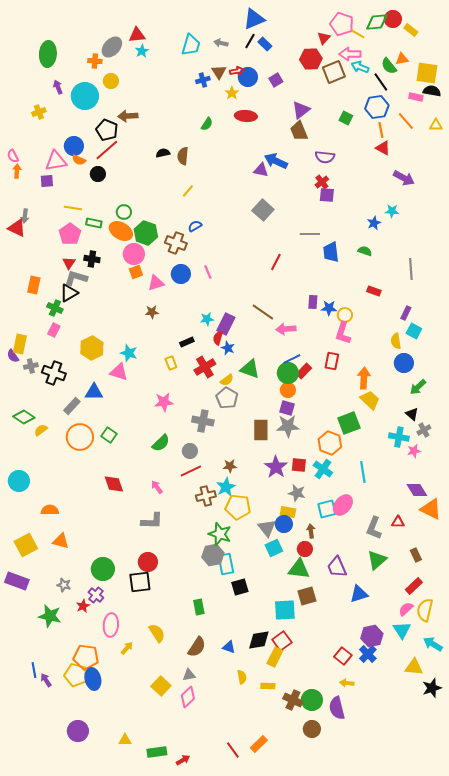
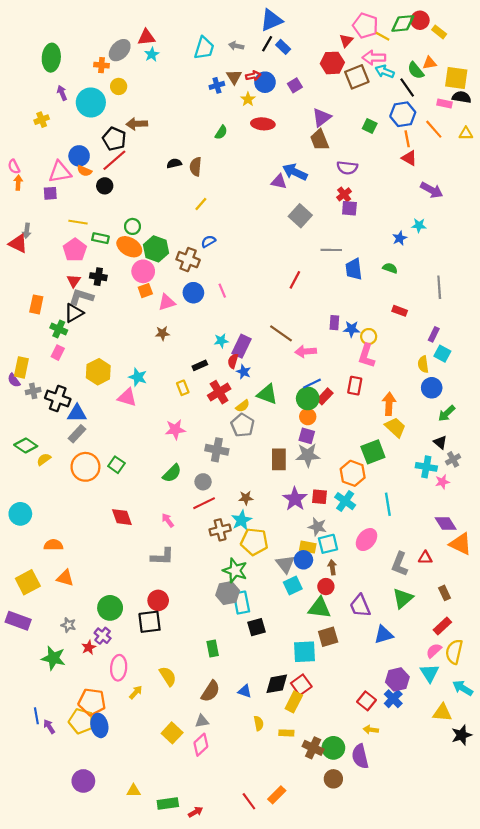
gray square: (263, 210) -> (300, 216), moved
blue triangle: (94, 392) -> (77, 413), moved
cyan square: (327, 509) -> (328, 544), moved

